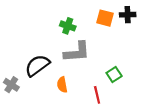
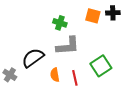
green square: (114, 75) -> (101, 66), size x1.5
red line: (97, 95) -> (75, 78), moved

